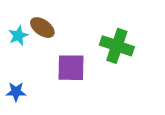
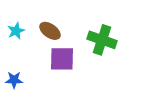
brown ellipse: (42, 28) -> (50, 31), moved

